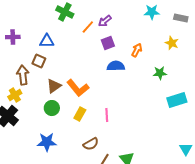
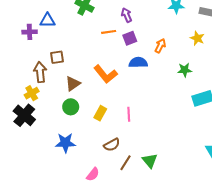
purple arrow: (105, 21) -> (127, 15), turned 104
orange line: (88, 27) -> (109, 32), moved, turned 40
blue triangle: (47, 41) -> (47, 20), moved
brown square: (39, 61) -> (57, 57), turned -32
orange L-shape: (78, 88) -> (105, 74), moved

